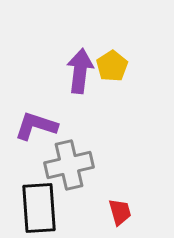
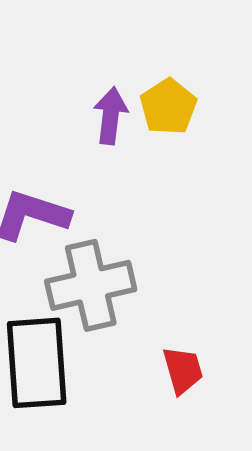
purple arrow: (80, 71) -> (111, 116), size x0.7

